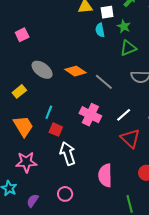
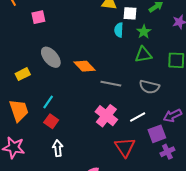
gray line: (104, 82) -> (111, 84), turned -42
pink cross: (90, 115) -> (106, 116), moved
white line: (124, 115) -> (138, 117), moved
white arrow: (68, 153) -> (58, 148), size x0.7

